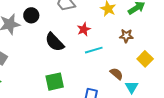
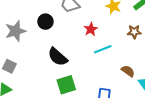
black circle: (31, 15) -> (45, 22), moved
black semicircle: (55, 42) -> (58, 57), moved

